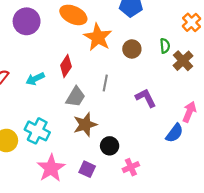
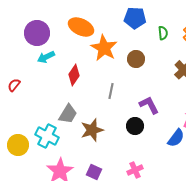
green semicircle: (165, 46) -> (163, 33), moved
cyan arrow: (35, 79) -> (46, 57), moved
gray trapezoid: (76, 97) -> (68, 114), moved
black circle: (110, 146) -> (135, 126), moved

